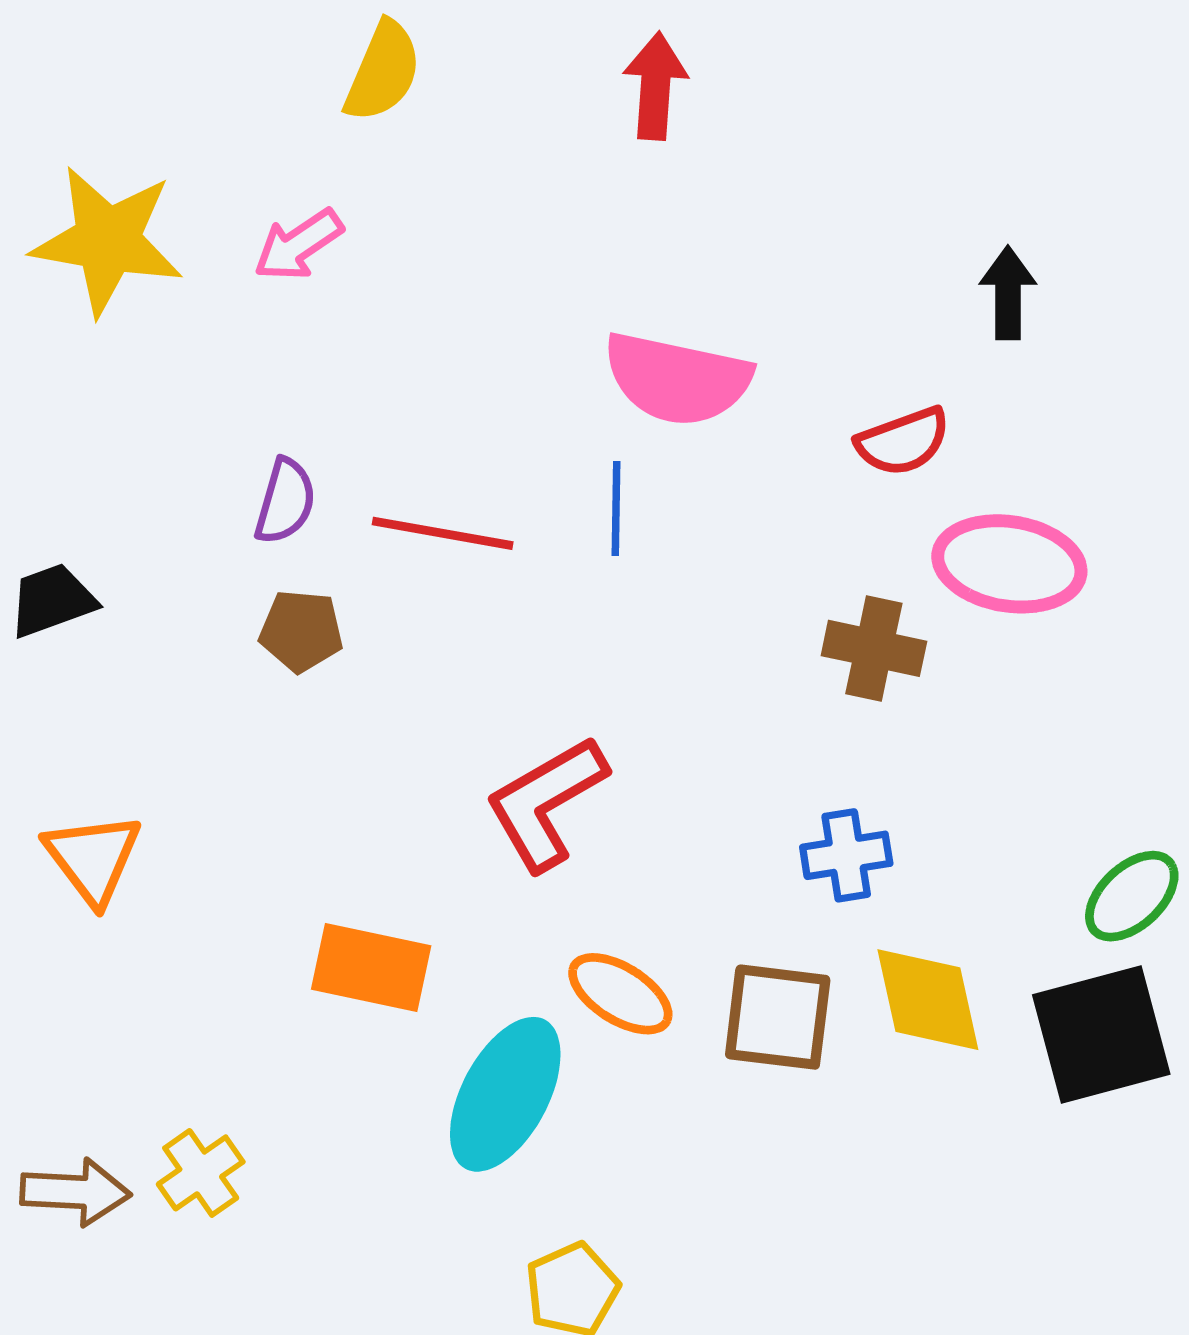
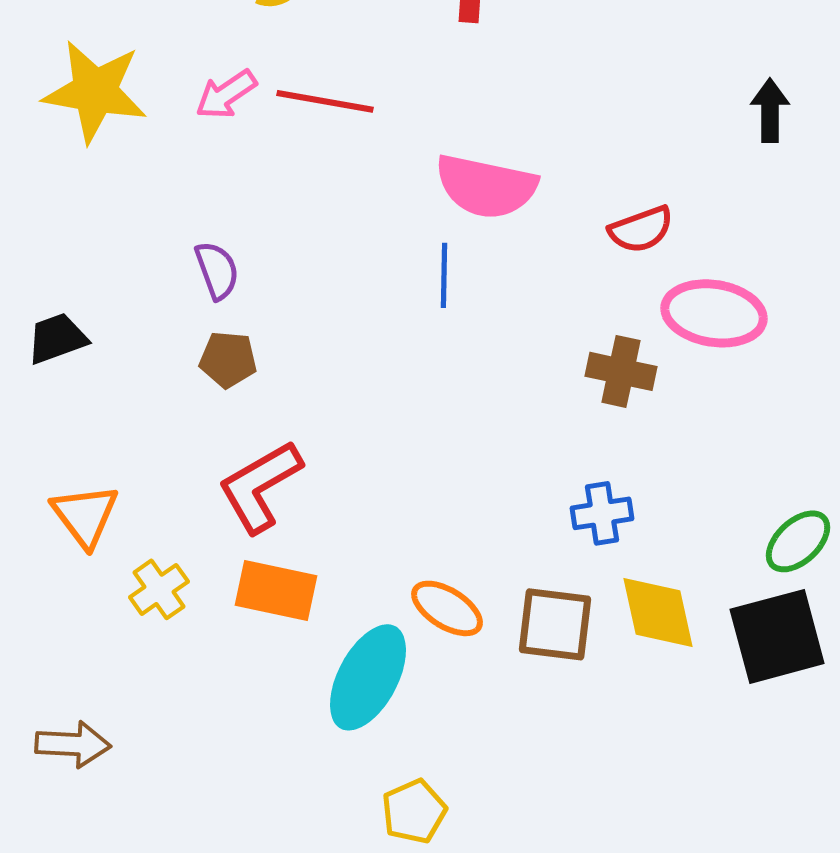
black arrow: (1008, 293) -> (770, 110), moved
purple semicircle: (285, 501) -> (217, 270), turned -36
red line: (443, 533) -> (325, 101), moved
red L-shape: (546, 803) -> (260, 486), moved
yellow cross: (201, 1173) -> (159, 589), moved

